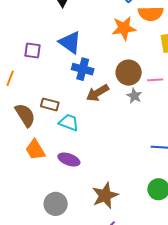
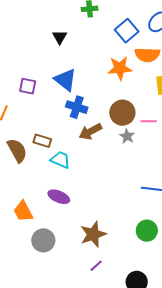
orange trapezoid: (35, 150) -> (23, 211), moved

